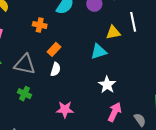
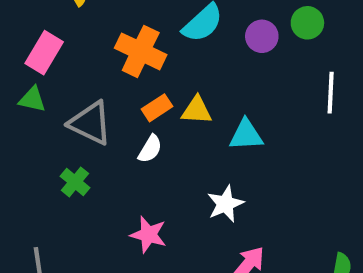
orange cross: (40, 25) -> (141, 51), size x1.6
yellow triangle: (113, 32) -> (197, 110), moved
white star: (107, 85) -> (225, 204), moved

